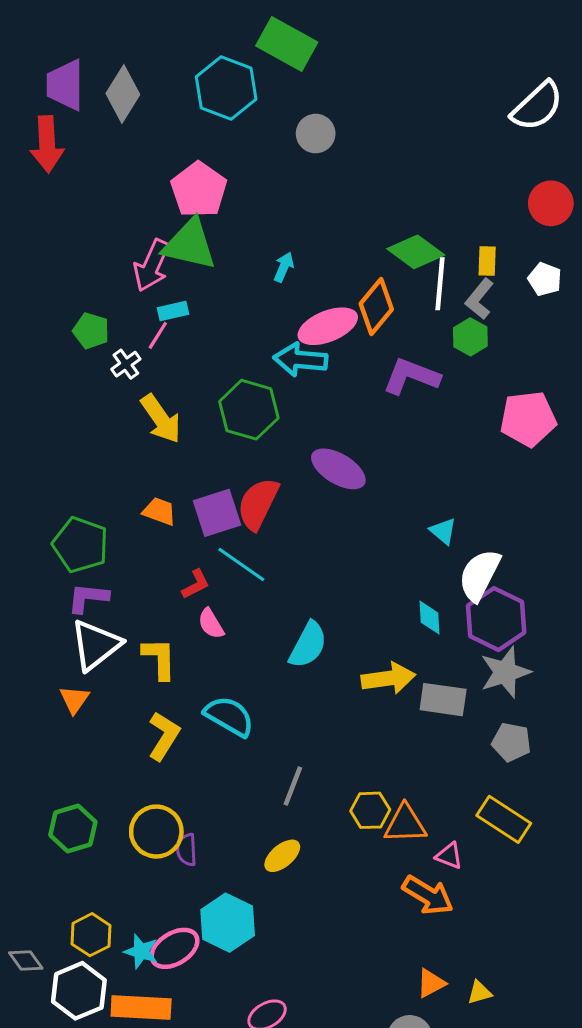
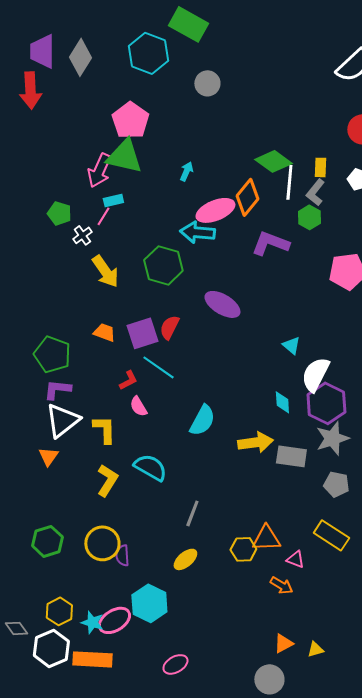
red semicircle: (258, 504) -> (169, 327), size x0.7
yellow hexagon: (370, 810) -> (243, 549), moved
orange arrow: (428, 895) -> (281, 585), size x0.7

